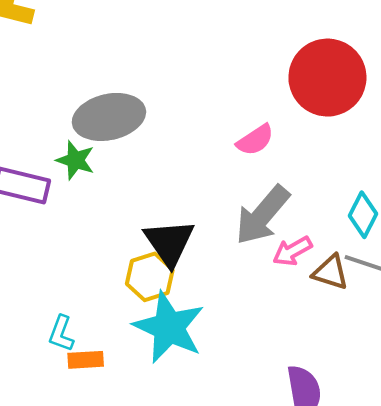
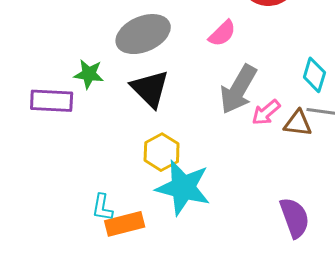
gray ellipse: (109, 117) -> (143, 34), moved
black triangle: (169, 243) -> (150, 89), moved
orange rectangle: (86, 360) -> (125, 224), size x1.4

